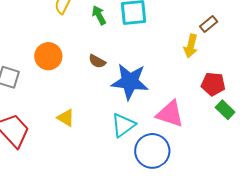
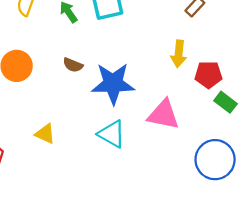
yellow arrow: (191, 46) -> (179, 54), moved
cyan triangle: (123, 125) -> (112, 134), turned -48
blue circle: (152, 151) -> (215, 160), moved

